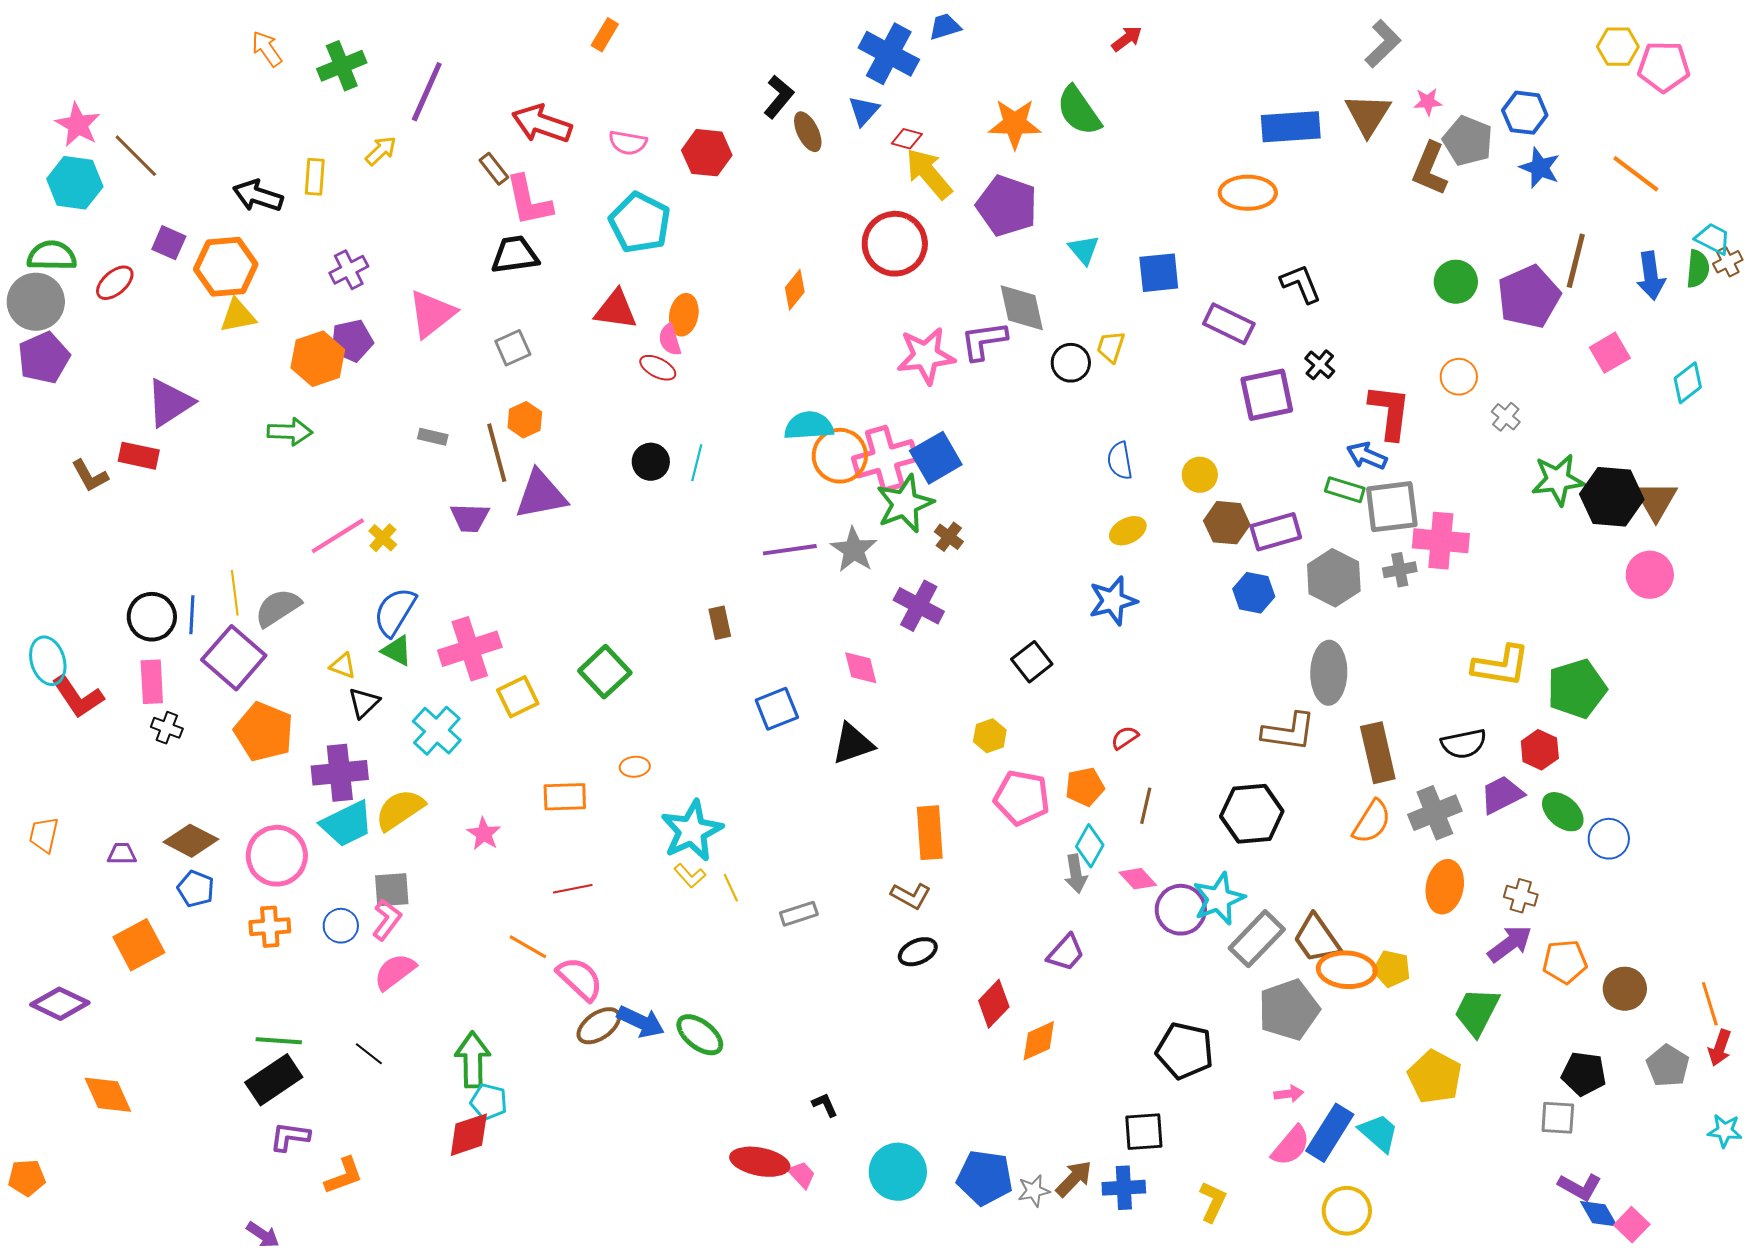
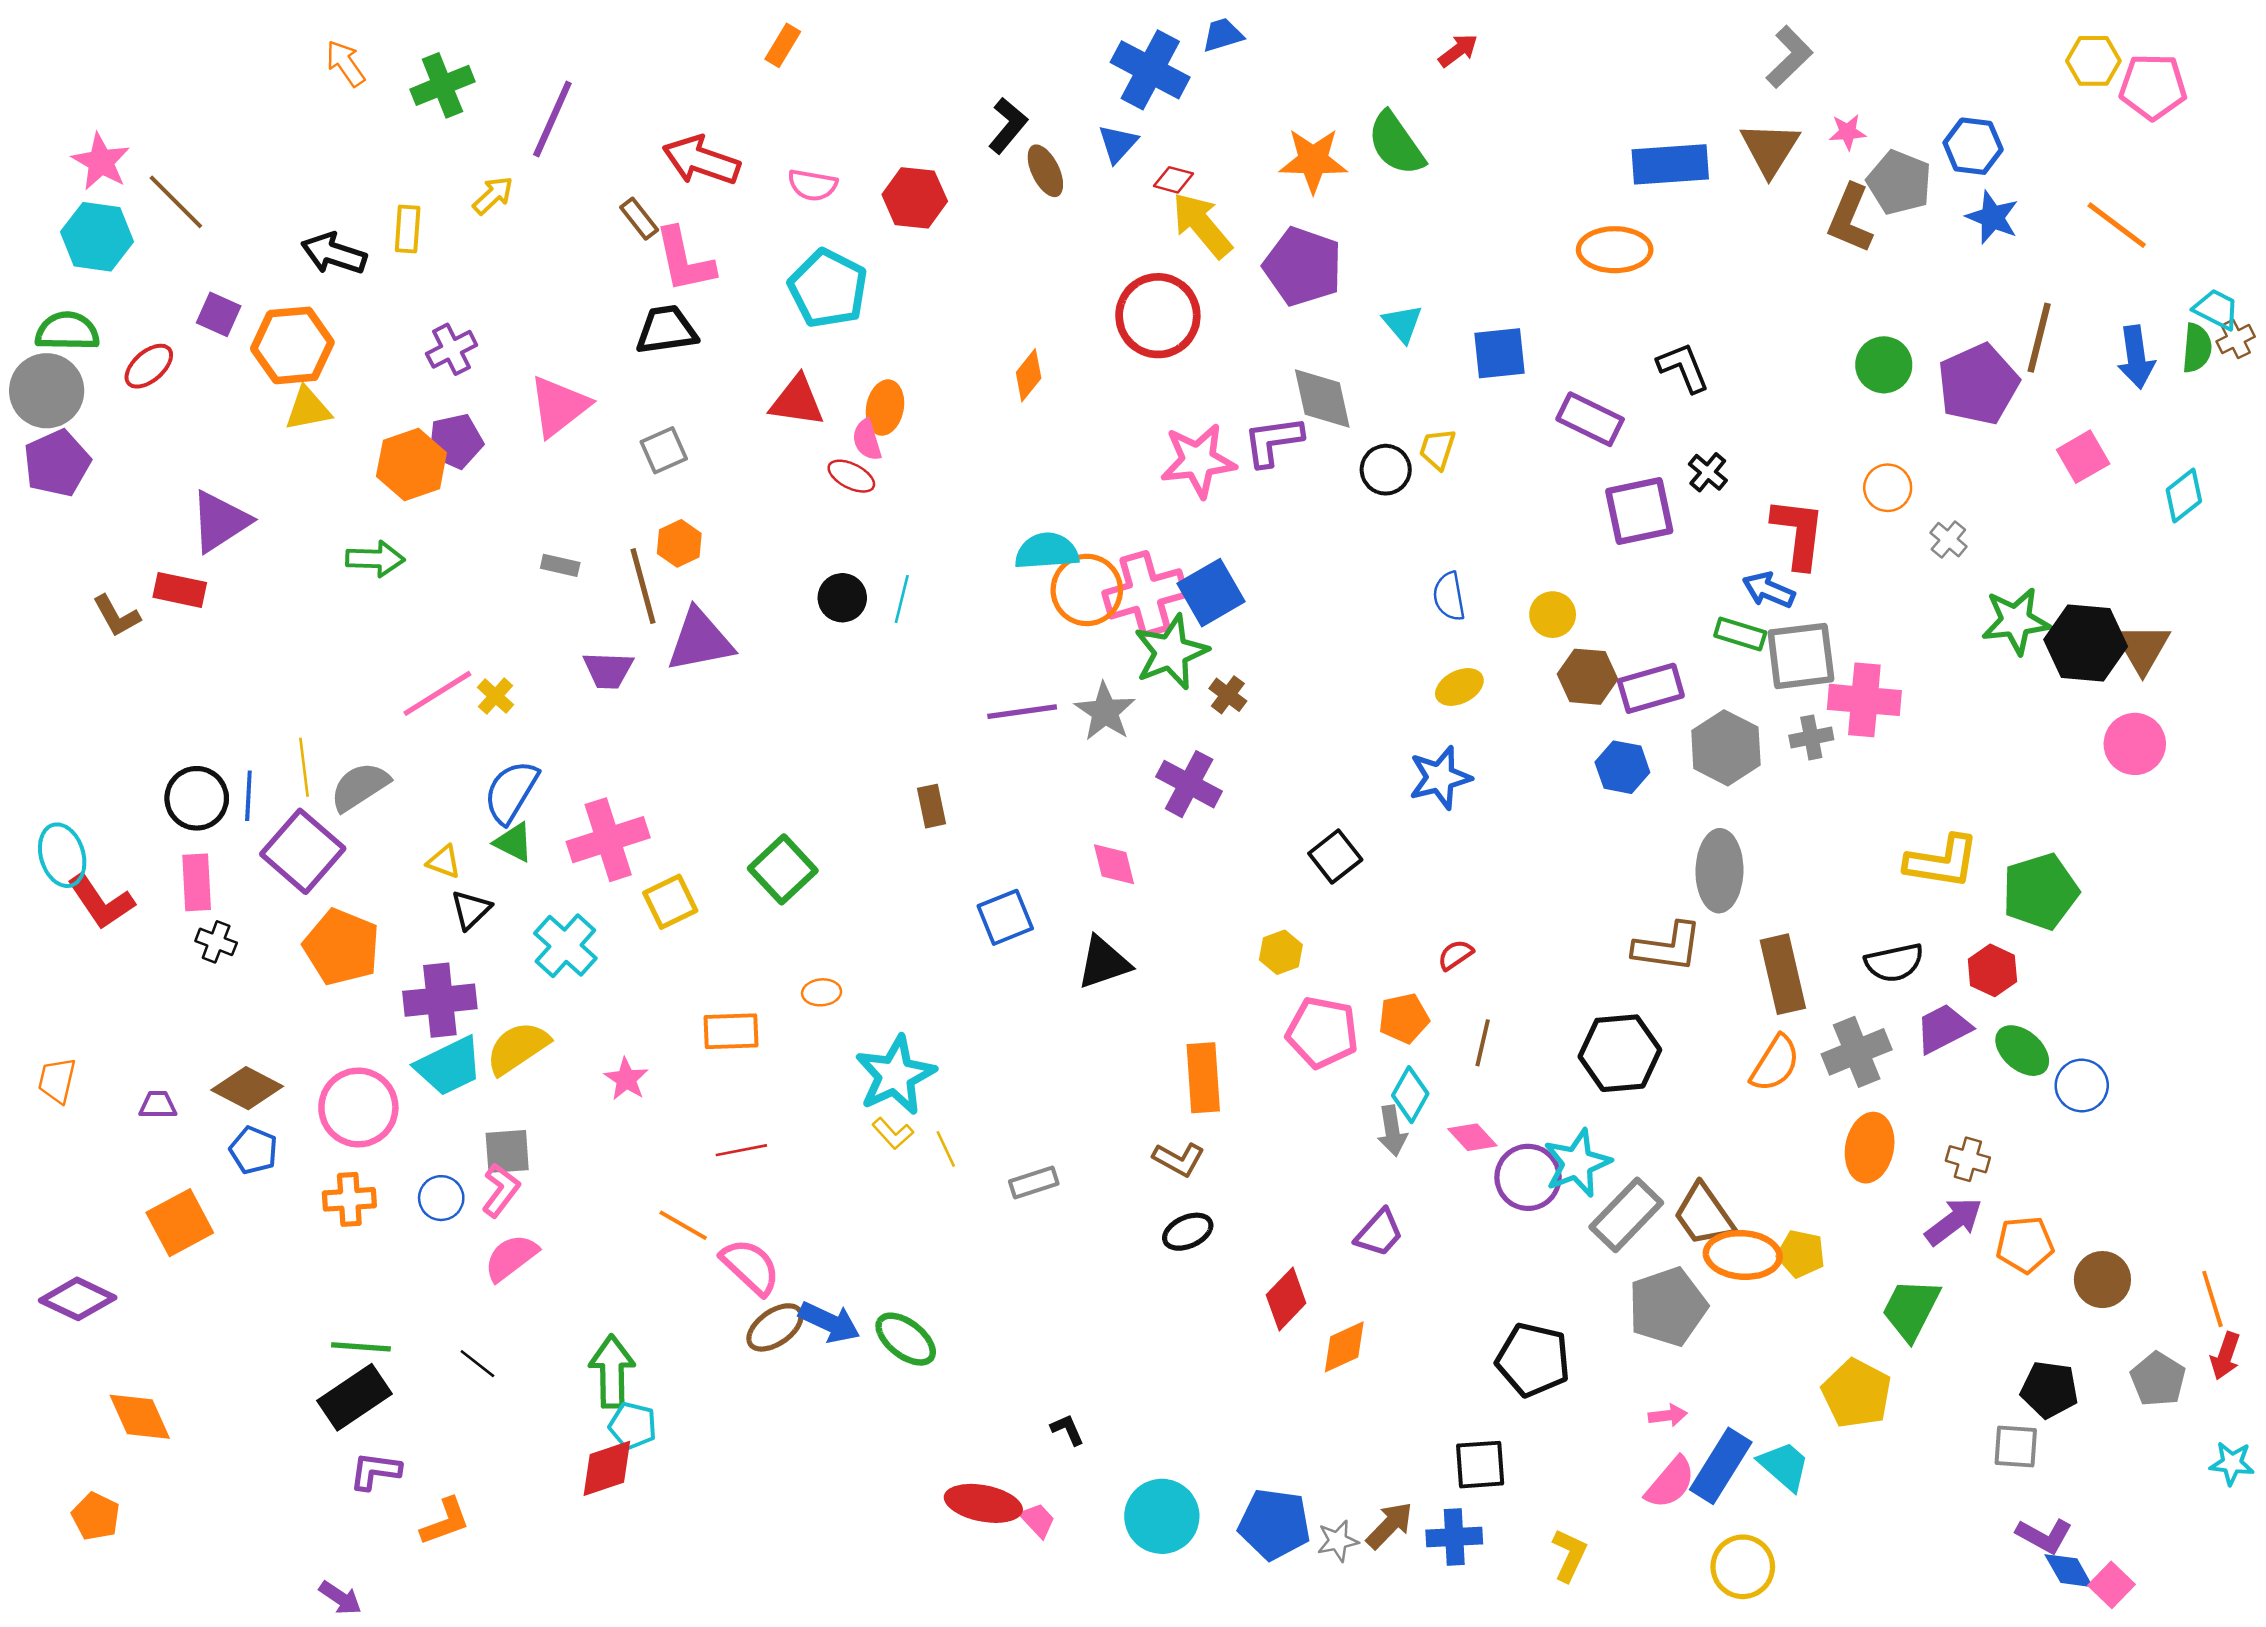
orange pentagon: (27, 1178) -> (96, 1516), moved, turned 30

